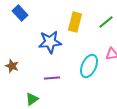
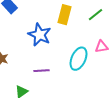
blue star: (50, 42) -> (40, 35), turned 30

